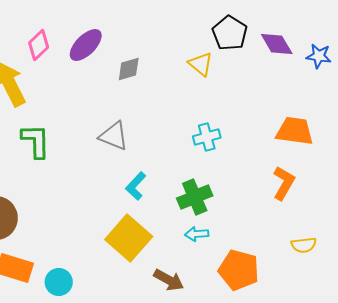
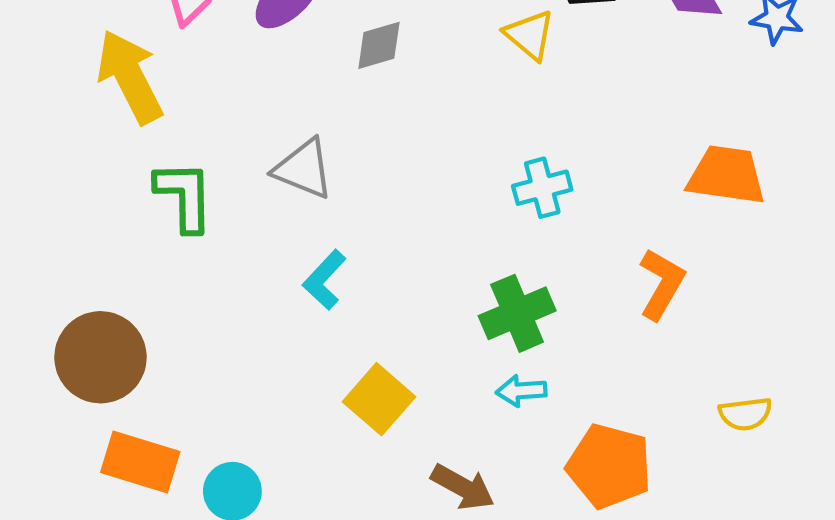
gray triangle: (114, 136) -> (304, 169), moved
orange L-shape: (284, 183) -> (662, 284), moved
cyan L-shape: (136, 186) -> (325, 280), moved
yellow square: (129, 238) -> (379, 399), size x0.7

